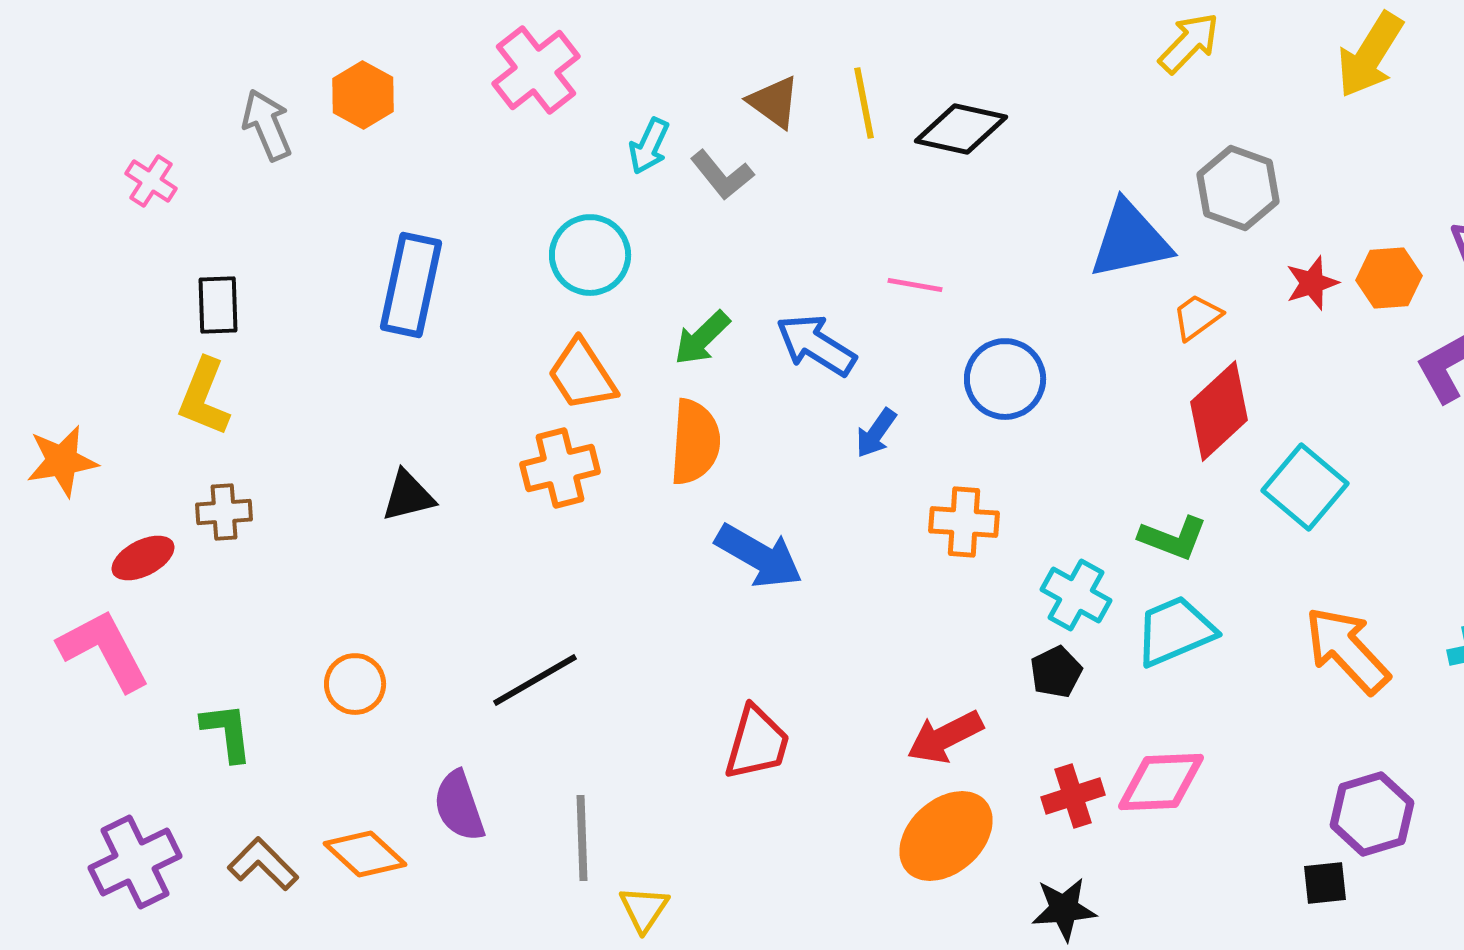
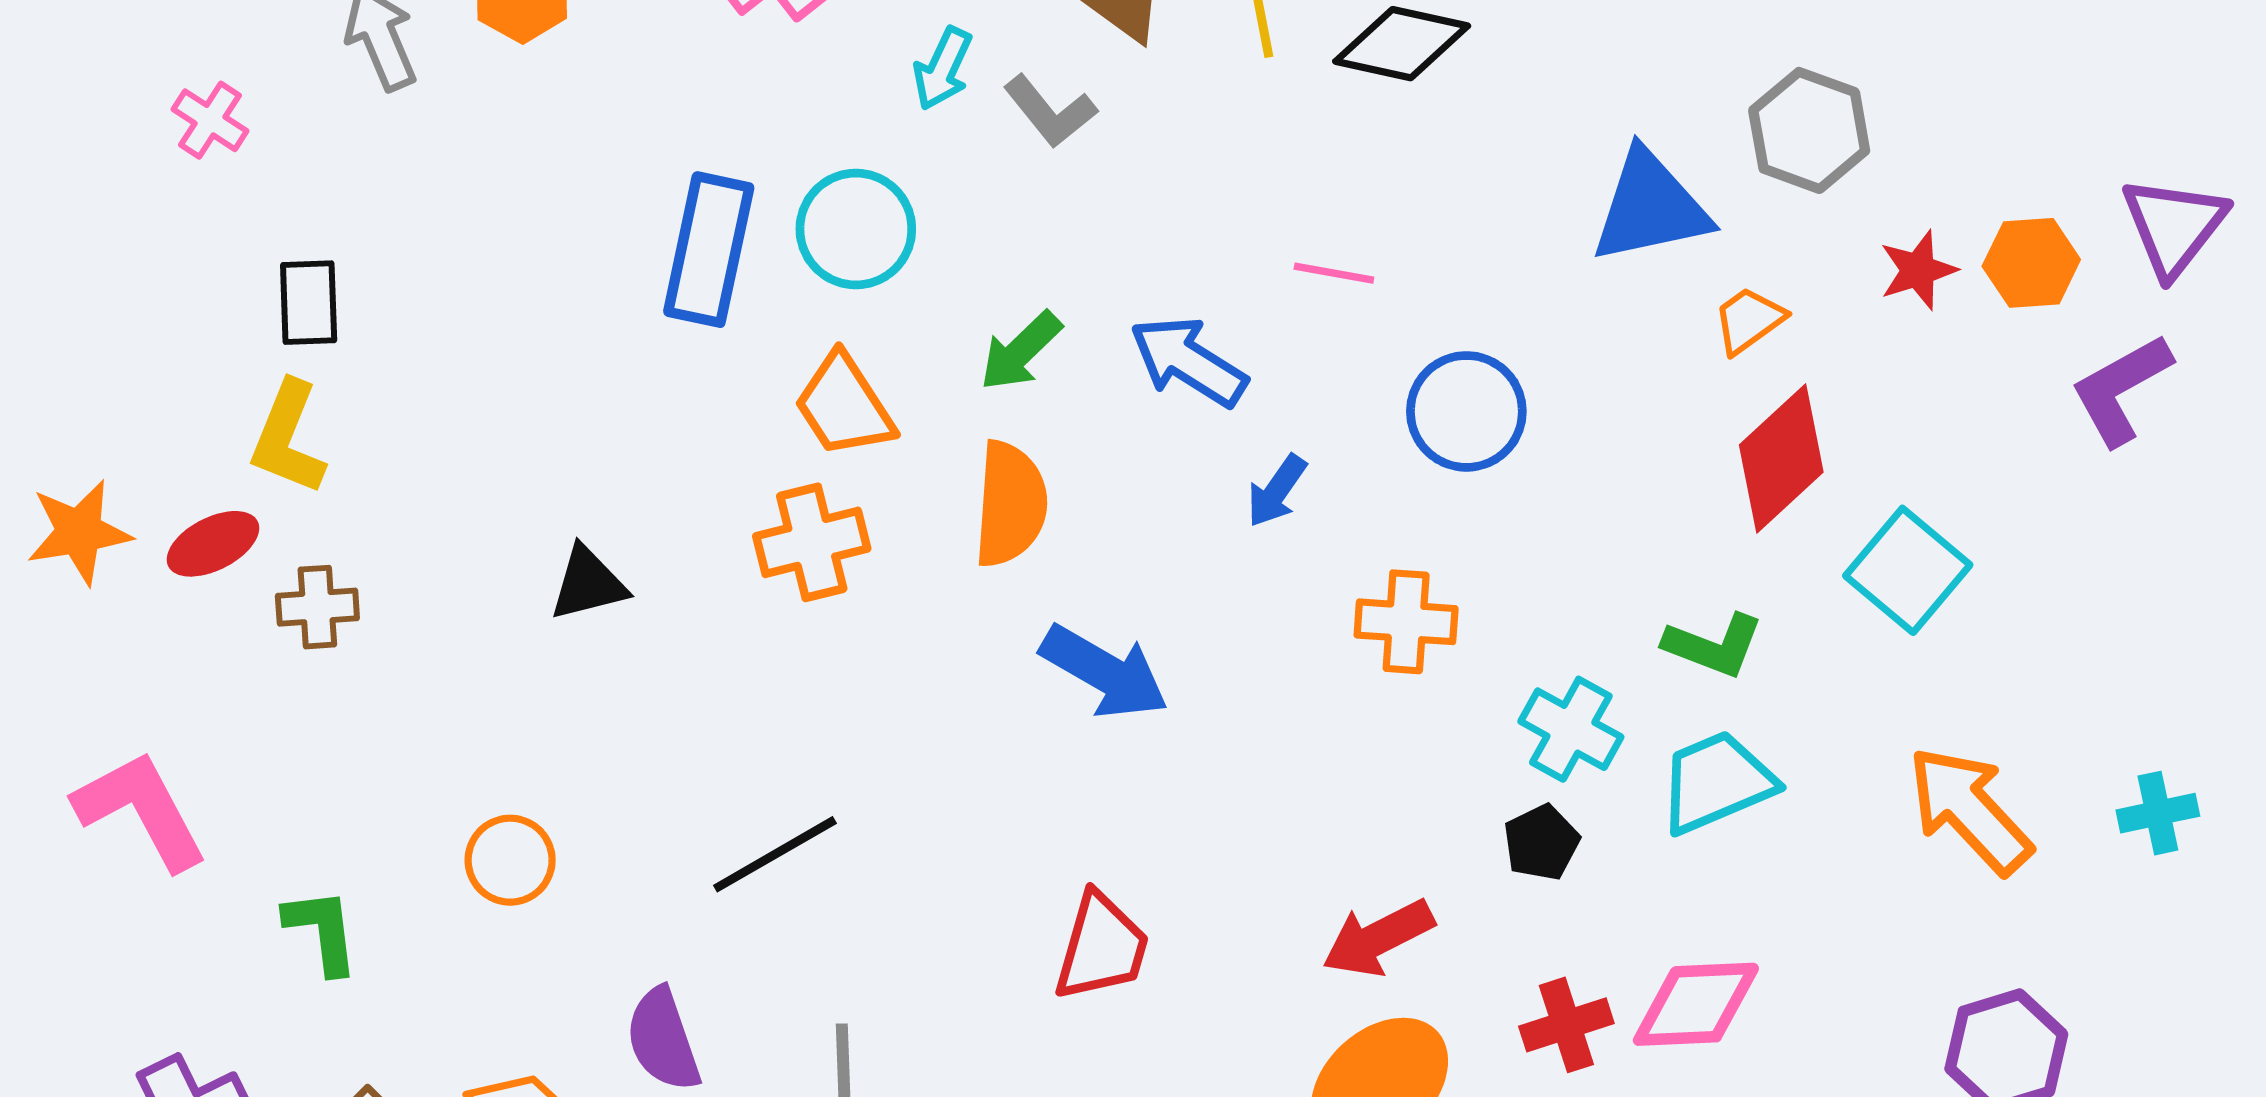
blue rectangle: (411, 285) -> (709, 250), moved
red ellipse: (143, 558) -> (213, 544), moved

